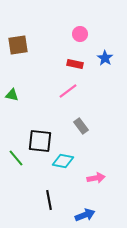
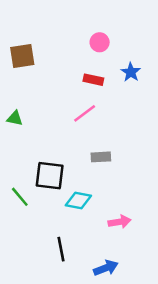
gray rectangle: (81, 126) -> (101, 157), turned -56

